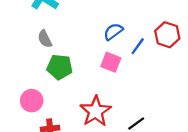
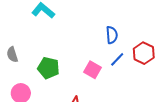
blue semicircle: (113, 32) -> (112, 35), moved, turned 114
gray semicircle: (45, 39) -> (12, 55), moved

